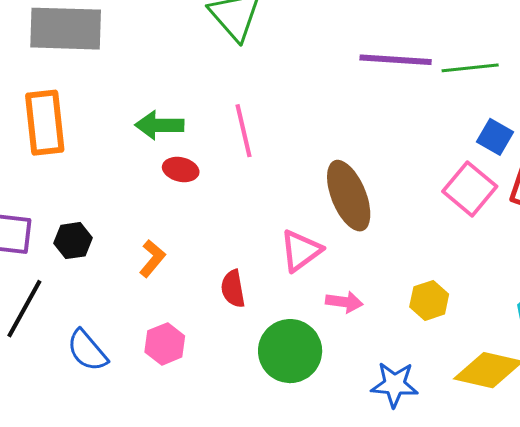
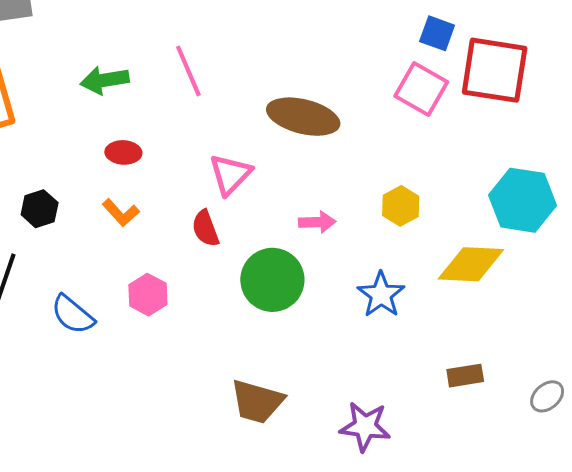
red ellipse: (181, 170) -> (123, 152), moved
brown ellipse: (349, 196) -> (303, 117), turned -44
pink triangle: (301, 251) -> (230, 174), moved
orange L-shape: (152, 258) -> (121, 213), turned 108
blue star: (394, 385) -> (381, 295), turned -30

